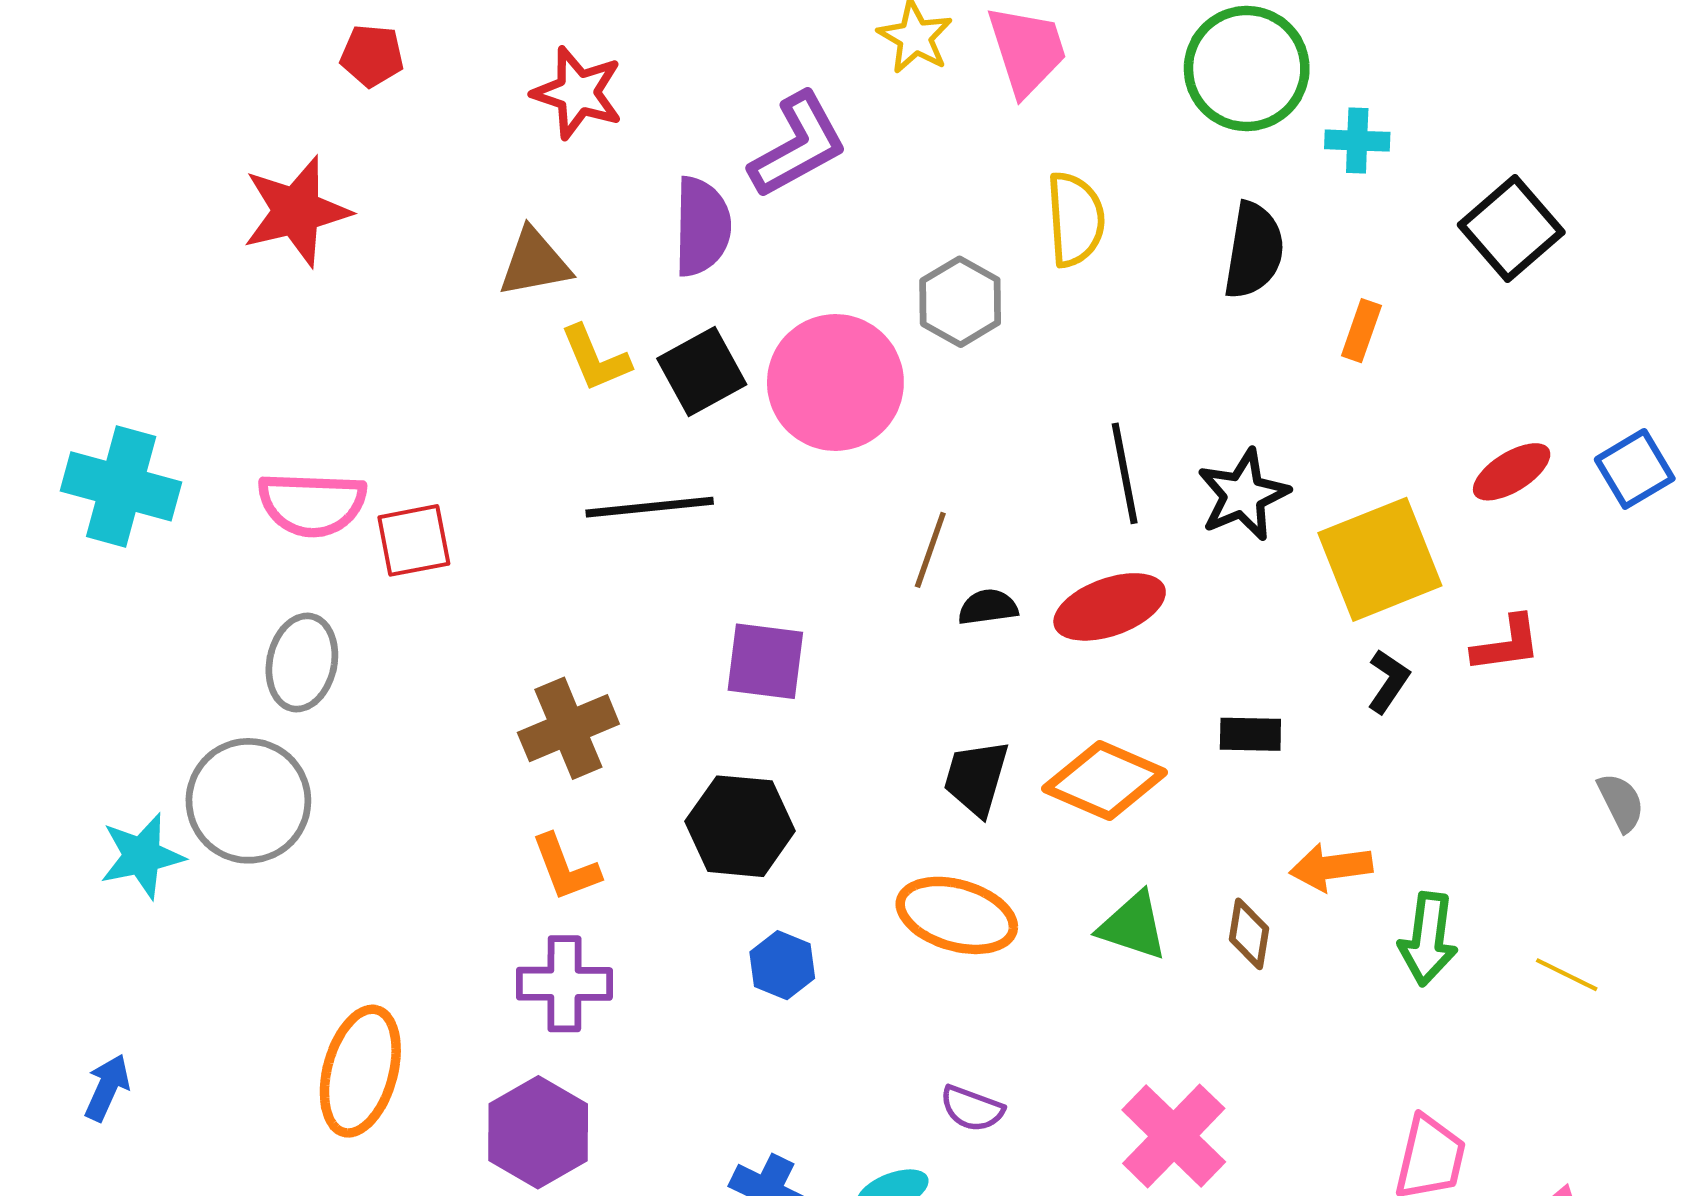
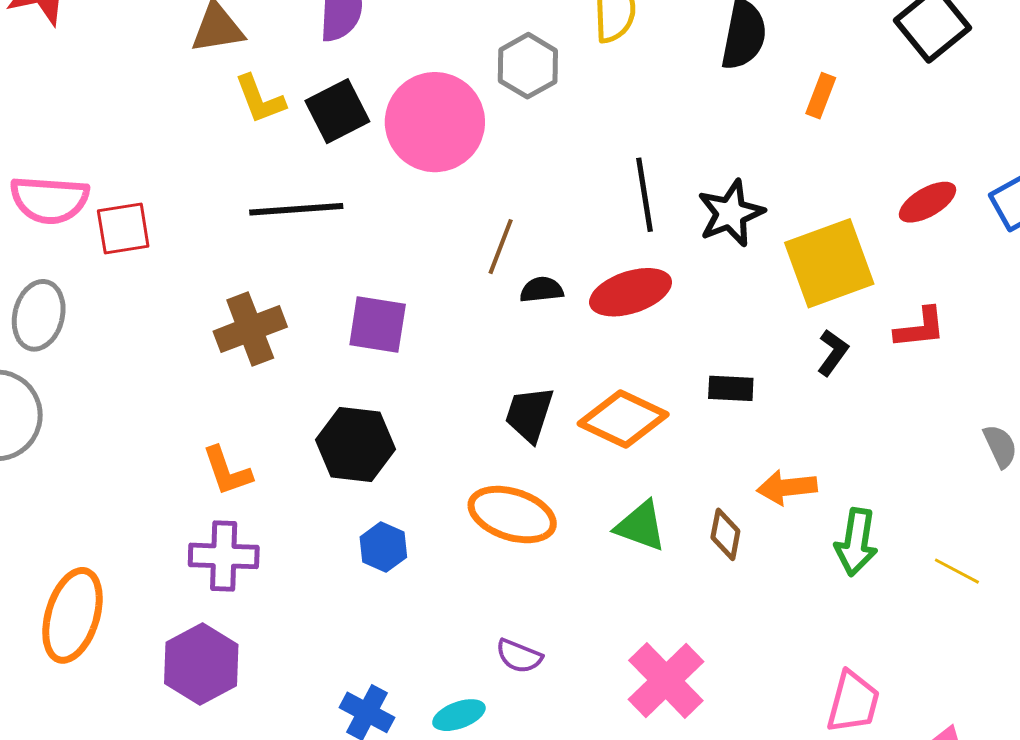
brown cross: (568, 728) -> (250, 329), moved

